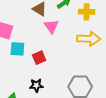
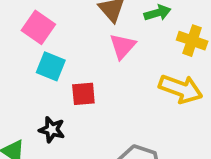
black star: (36, 85) -> (52, 130), moved

